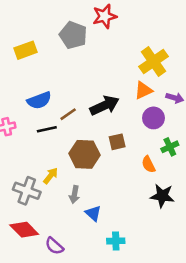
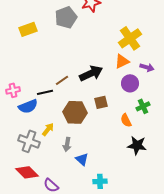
gray pentagon: (73, 35) -> (66, 17), turned 30
blue semicircle: (39, 100) -> (28, 106), moved

